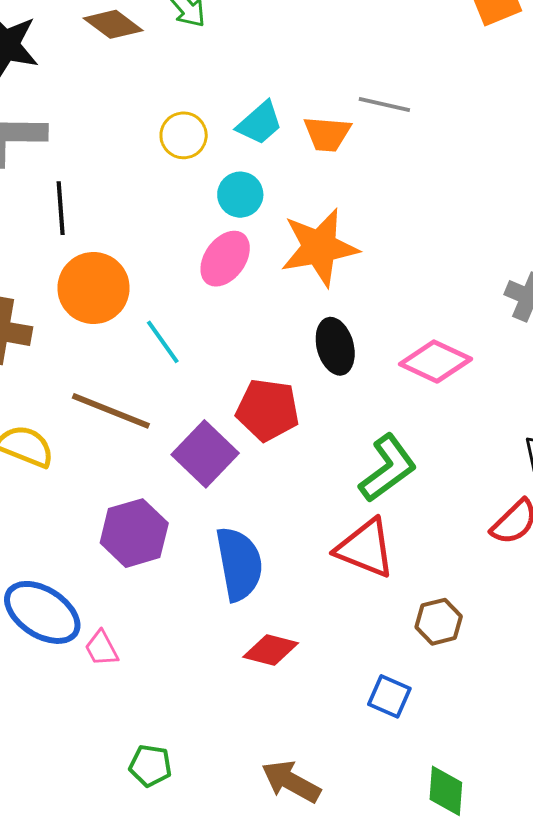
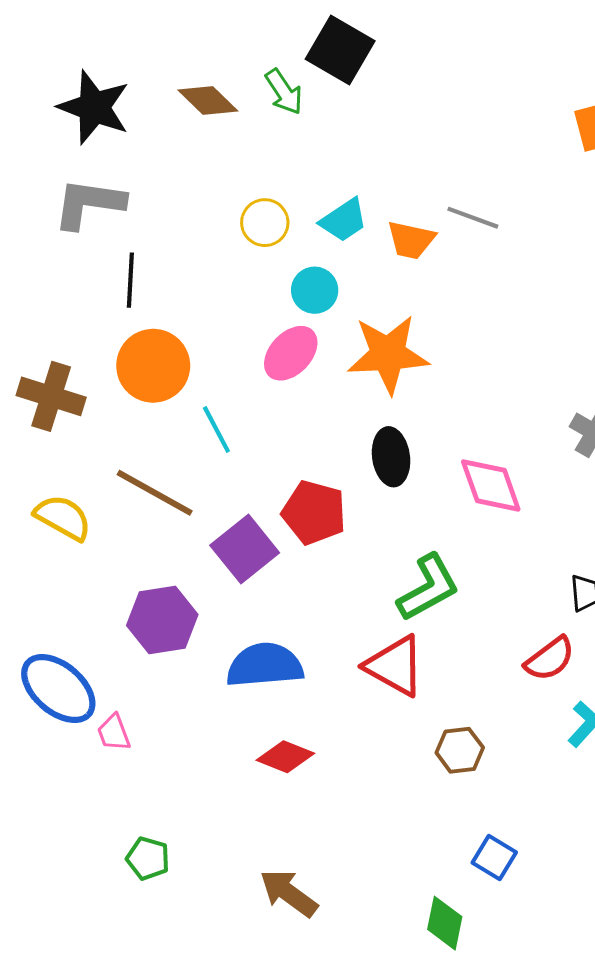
pink diamond: (435, 362) -> (491, 485), turned 38
blue semicircle: (239, 564) -> (265, 665), turned -92
blue square: (389, 696) -> (494, 857), moved

